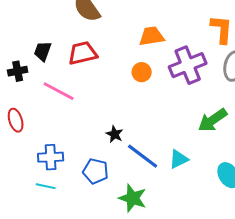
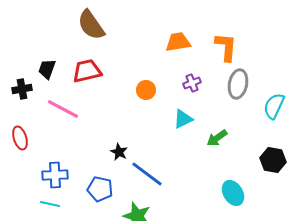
orange trapezoid: (152, 36) -> (178, 42), moved
purple cross: (188, 65) -> (192, 83), size x0.5
green arrow: (213, 120) -> (217, 138), size x0.7
cyan triangle: (179, 159) -> (183, 119), moved

